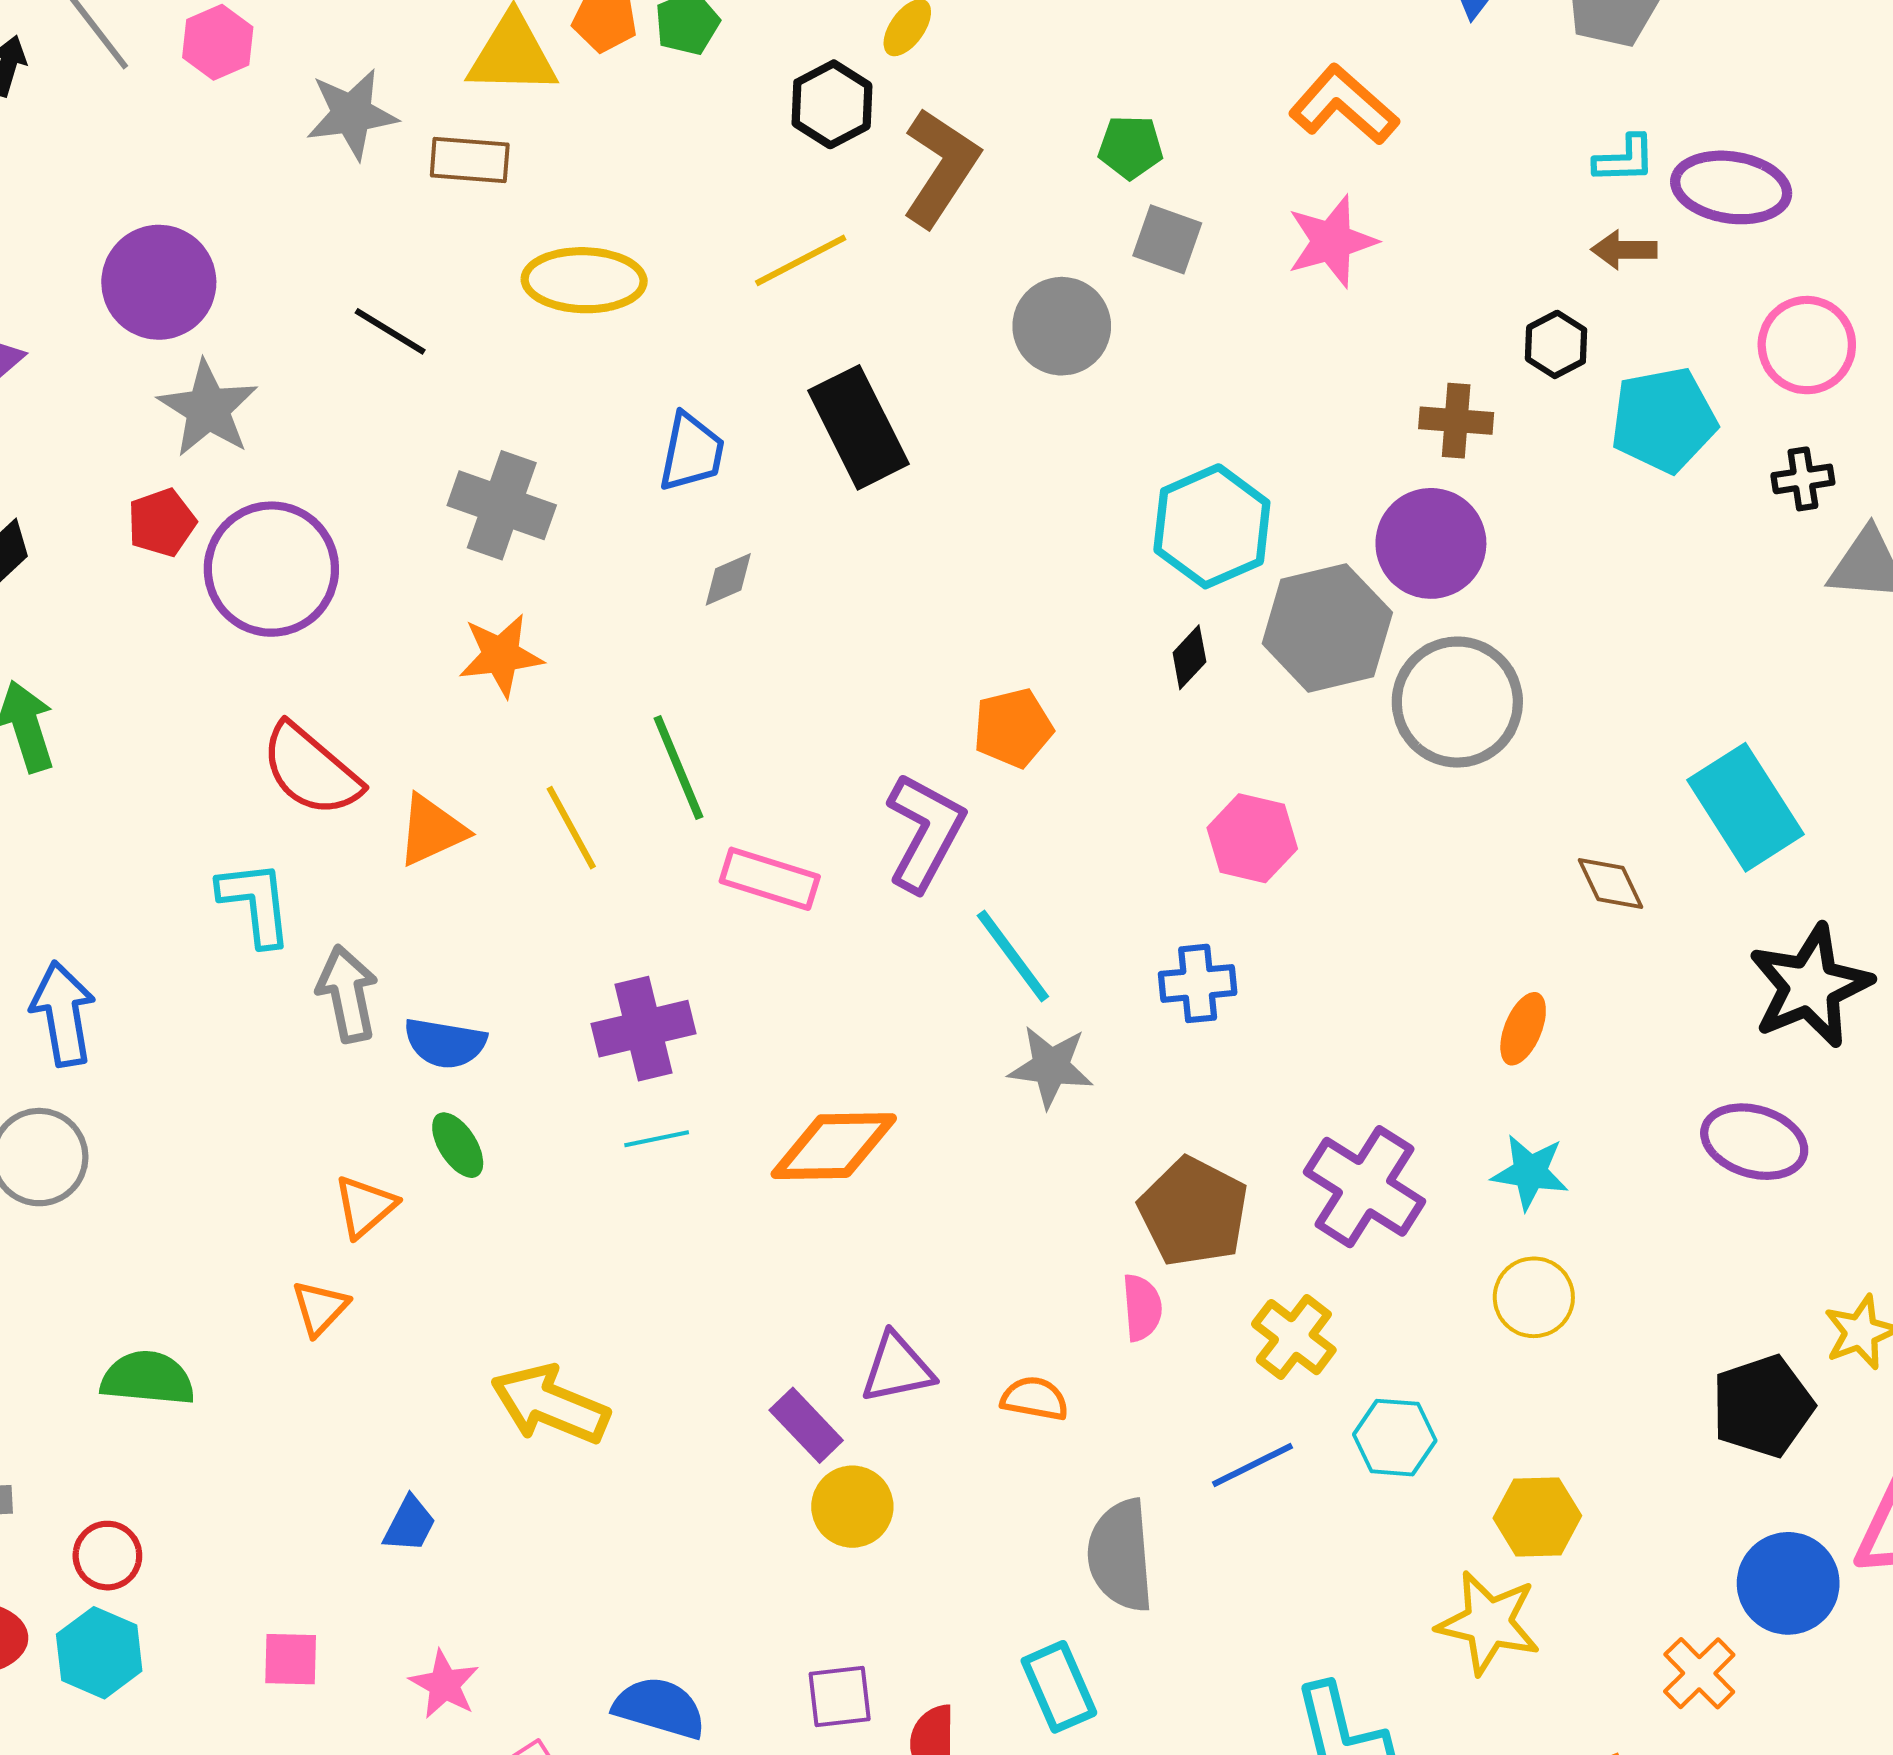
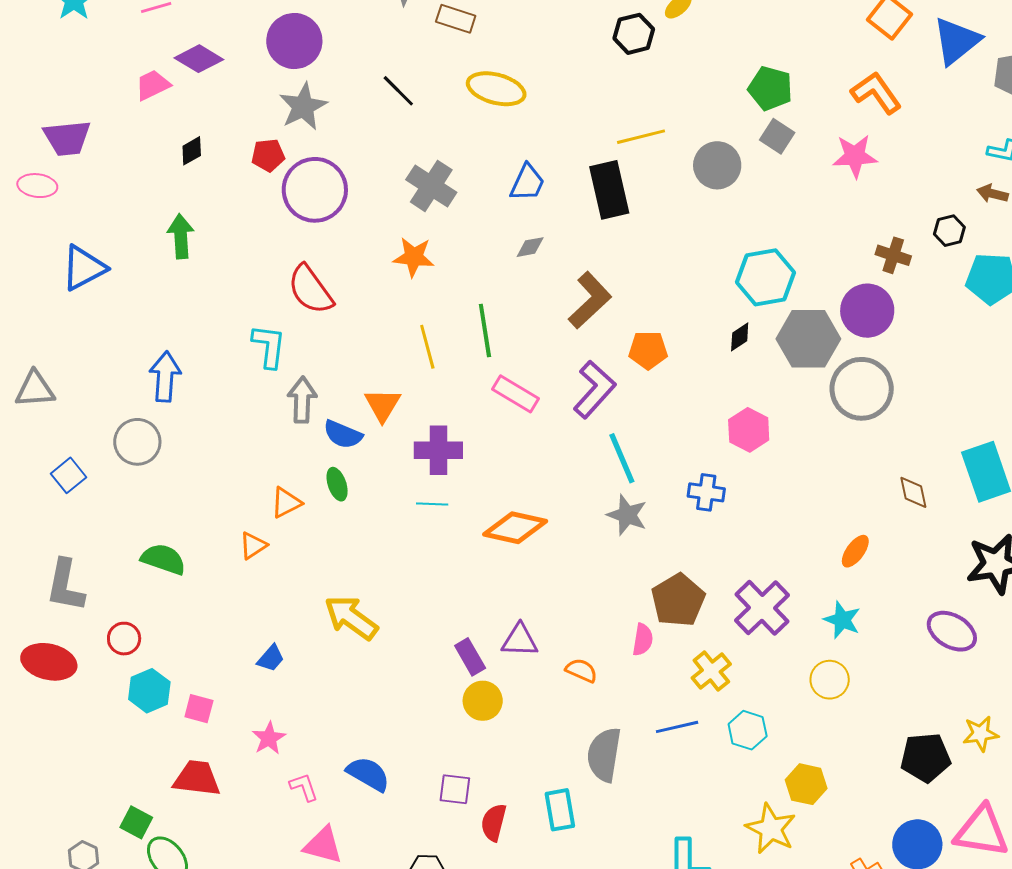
green pentagon: (1131, 147) -> (770, 88), size x1.4
brown L-shape: (941, 167) -> (590, 300), moved
yellow line: (801, 260) -> (641, 137), moved
orange triangle: (432, 830) -> (383, 405), moved, turned -48
cyan hexagon: (99, 1653) -> (149, 691), moved

